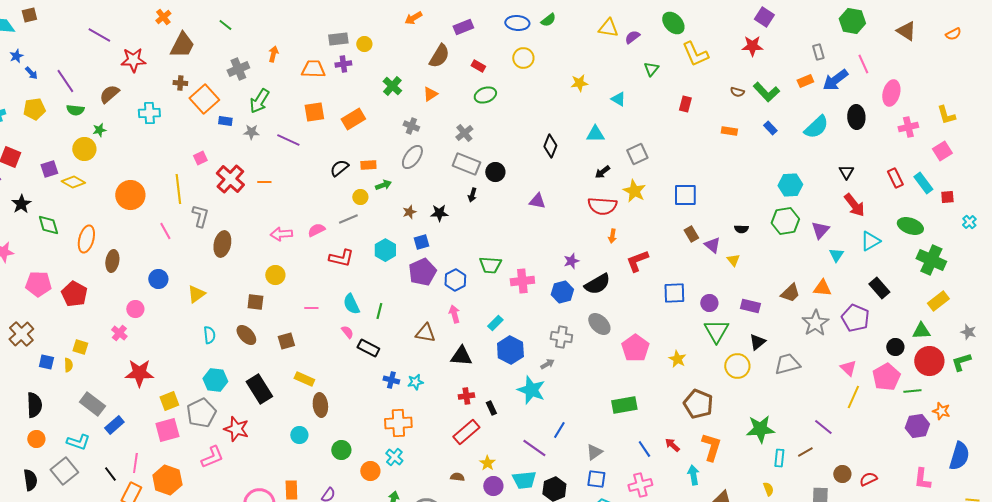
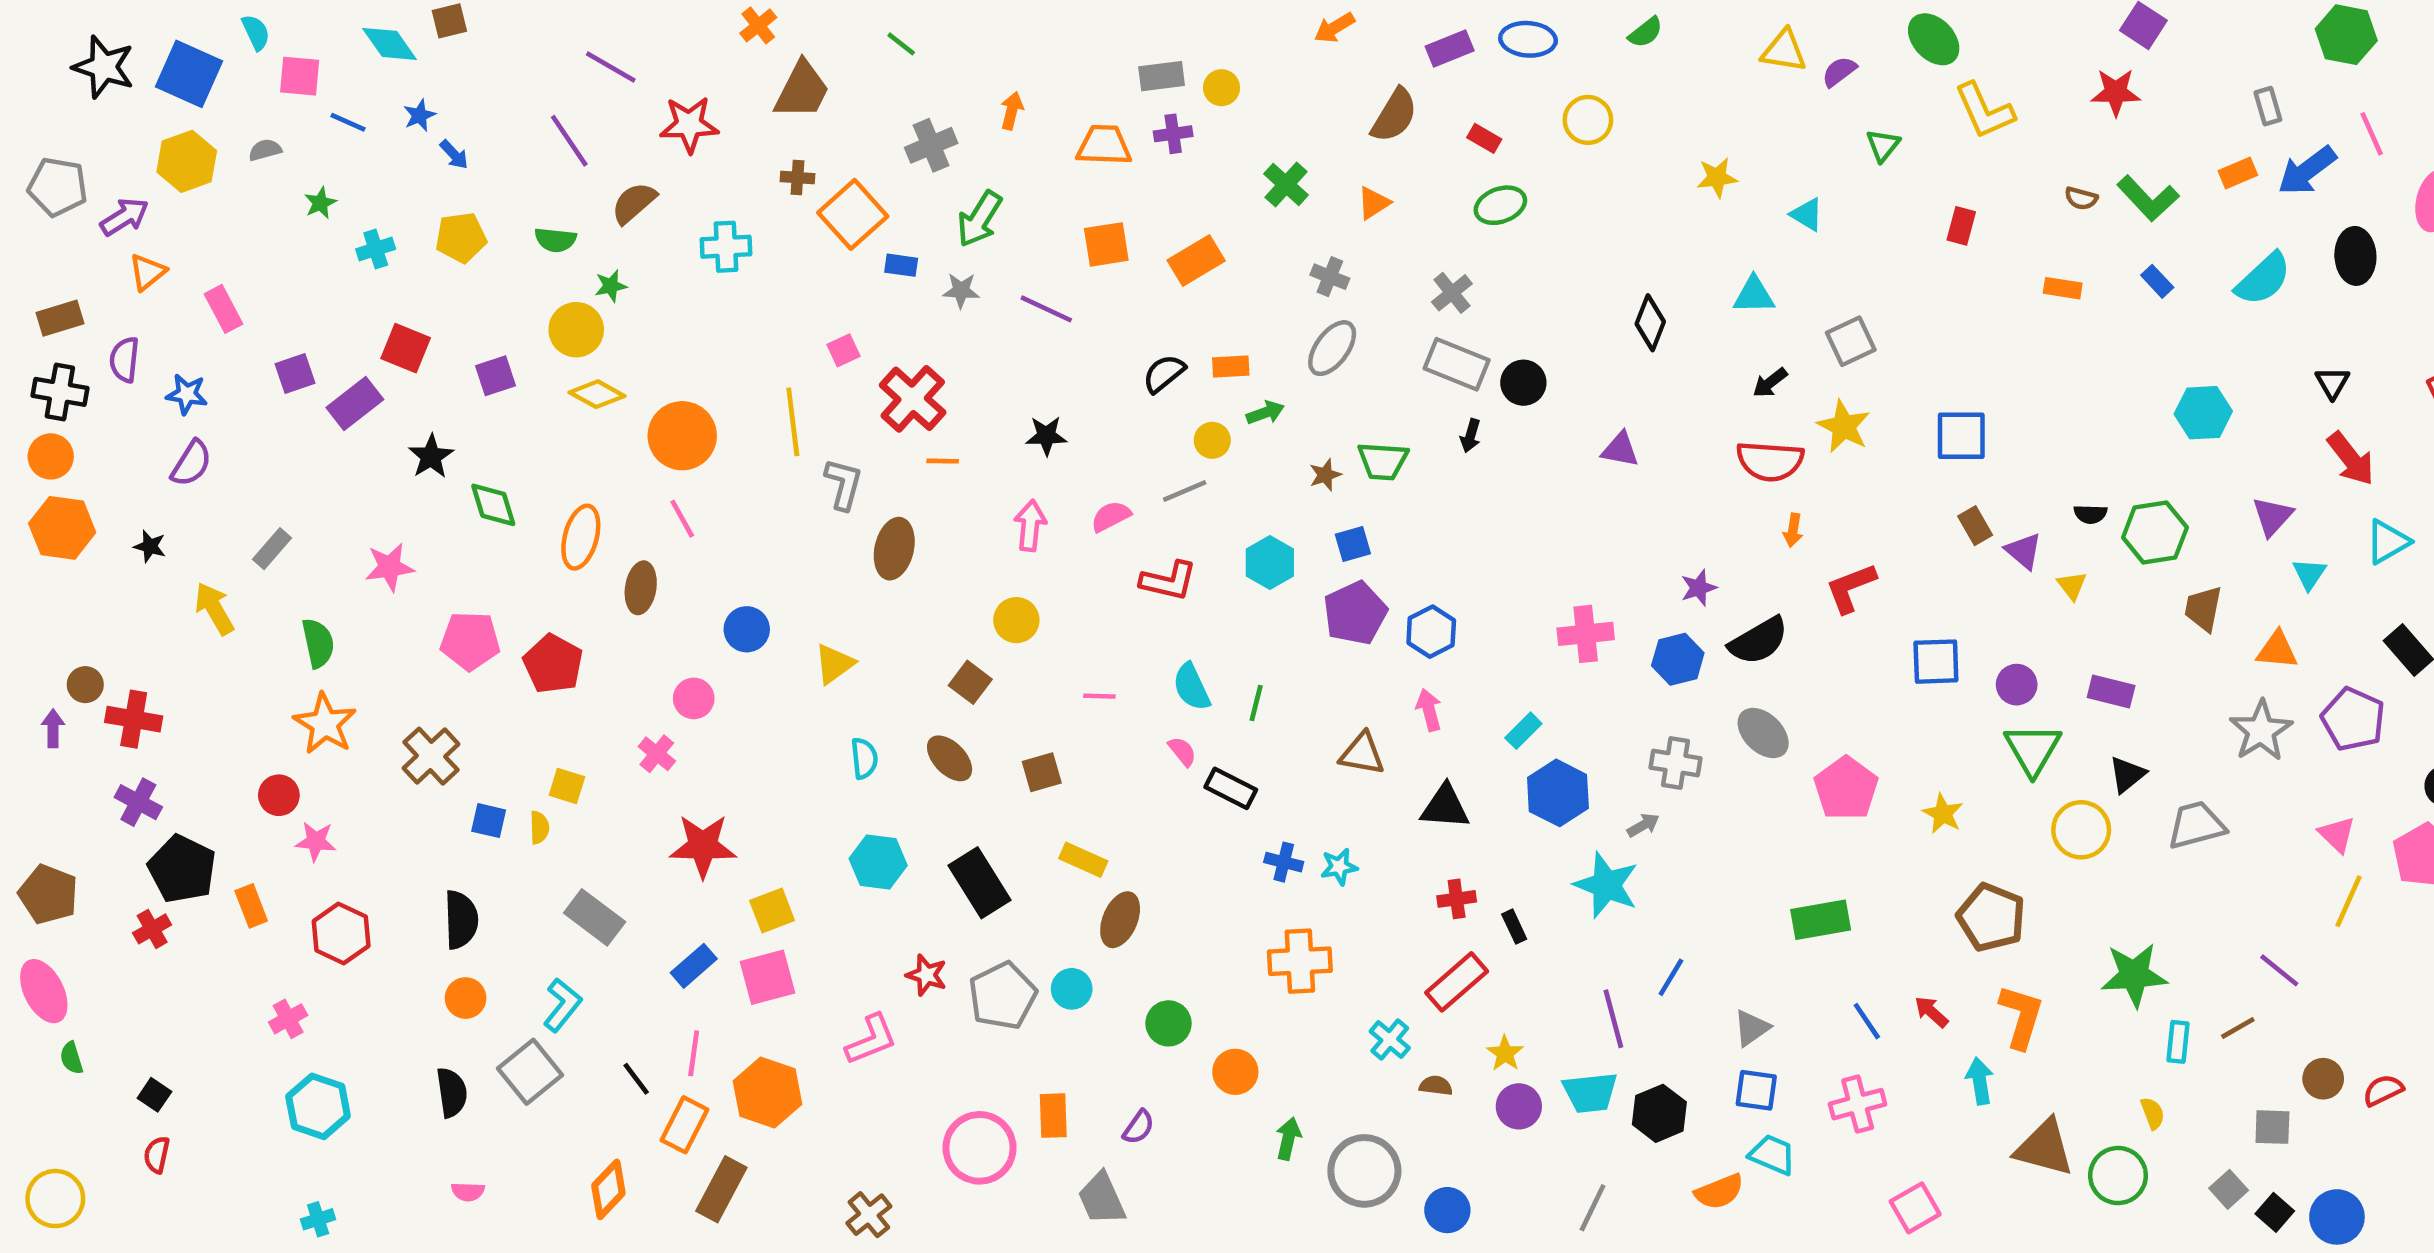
blue ellipse: (517, 23) -> (1528, 39), moved
purple line: (65, 81) -> (569, 141), moved
yellow diamond: (73, 182) -> (597, 394), moved
orange line: (264, 182) -> (943, 461), moved
black star: (439, 213) -> (1046, 436), moved
green hexagon: (785, 221) -> (2155, 532), moved
pink line: (165, 231) -> (682, 519), moved
pink arrow: (281, 234) -> (1030, 526), turned 100
green trapezoid: (490, 265) -> (1383, 461), moved
brown trapezoid: (790, 293) -> (2203, 609), moved, turned 145
brown square: (255, 302) -> (970, 682), turned 30
brown ellipse: (320, 405) -> (1120, 920), turned 30
gray pentagon: (201, 413) -> (1003, 996), moved
blue rectangle: (114, 425) -> (694, 966), moved
red star: (236, 429) -> (926, 975), size x0.7
cyan L-shape: (78, 442) -> (562, 1005), turned -70
purple line: (534, 448) -> (1613, 1019), turned 40
cyan cross: (394, 457) -> (1390, 1040), moved

